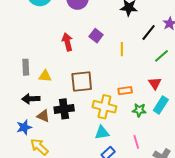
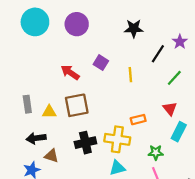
red arrow: (67, 42) -> (70, 72), turned -36
brown square: (82, 81) -> (77, 105), moved
black cross: (64, 109) -> (85, 143), moved
green star: (139, 110) -> (156, 152), moved

